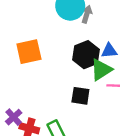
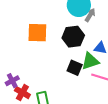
black hexagon: (86, 55) -> (73, 37), moved
black square: (80, 96) -> (75, 68), moved

